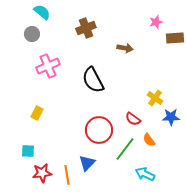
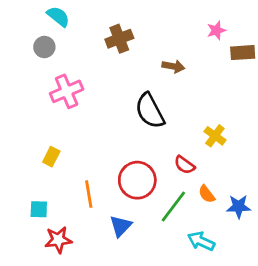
black semicircle: (93, 80) -> (150, 111), moved
blue star: (171, 117) -> (239, 207), moved
orange line: (67, 175) -> (89, 194), moved

